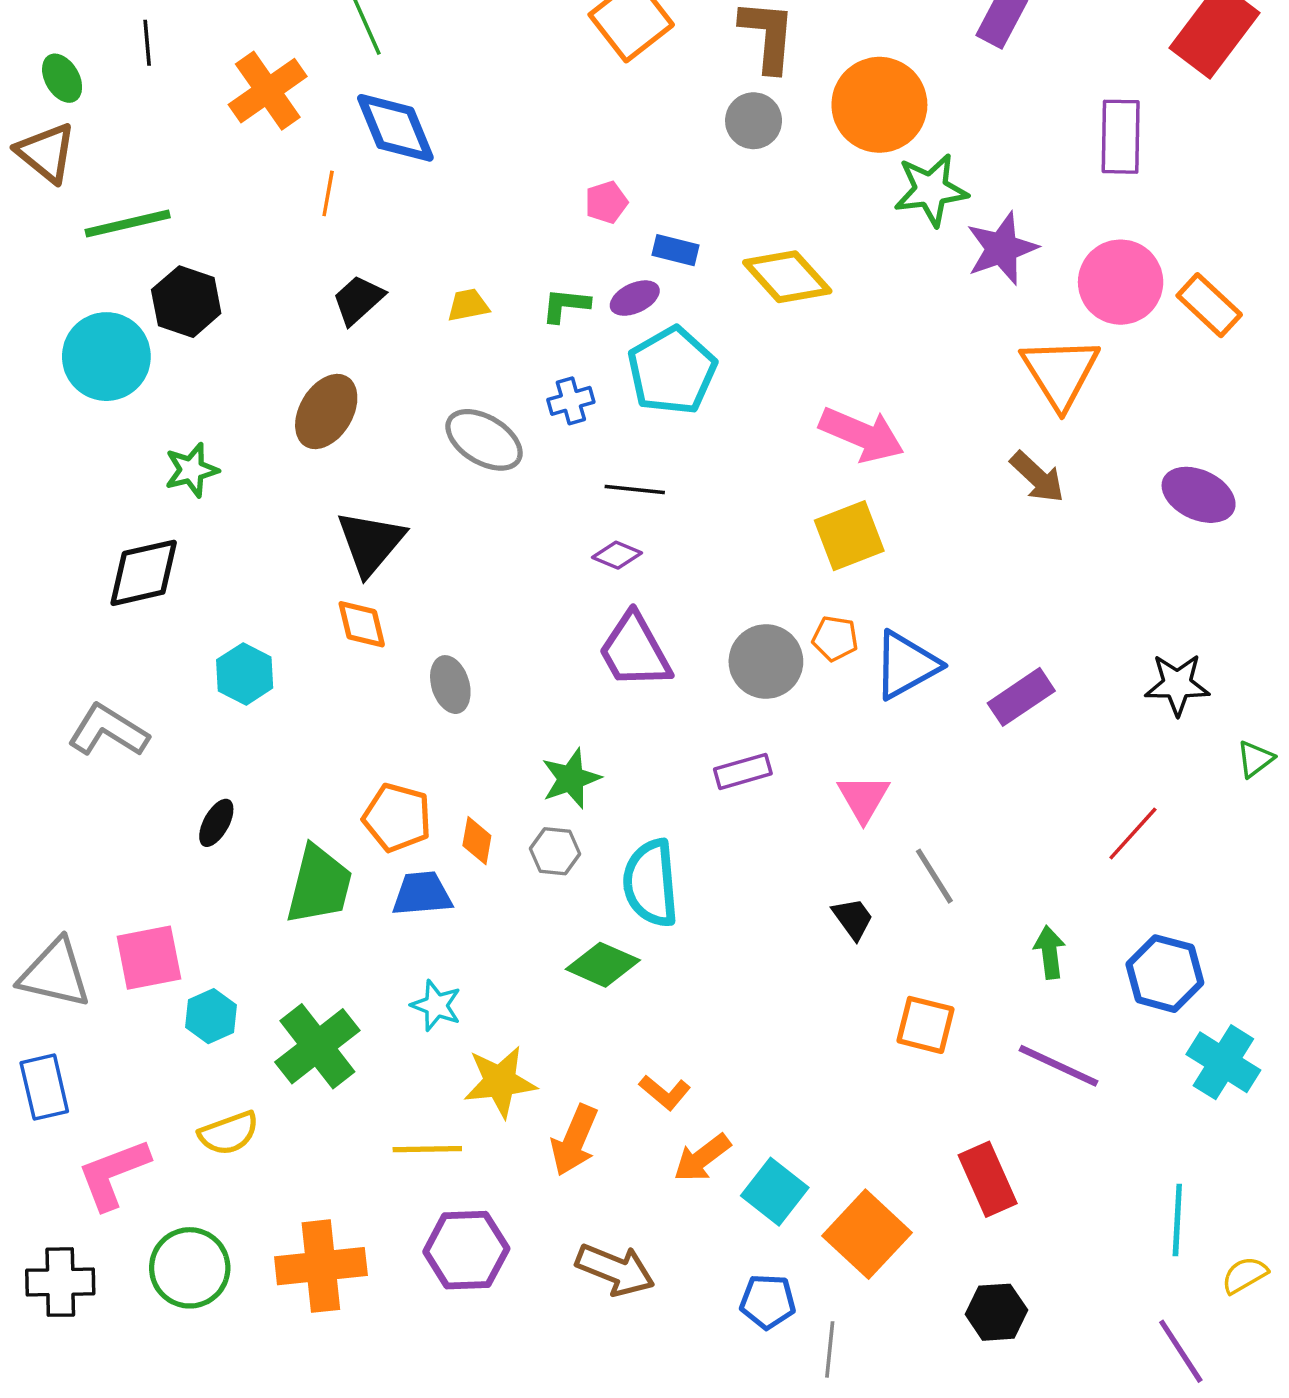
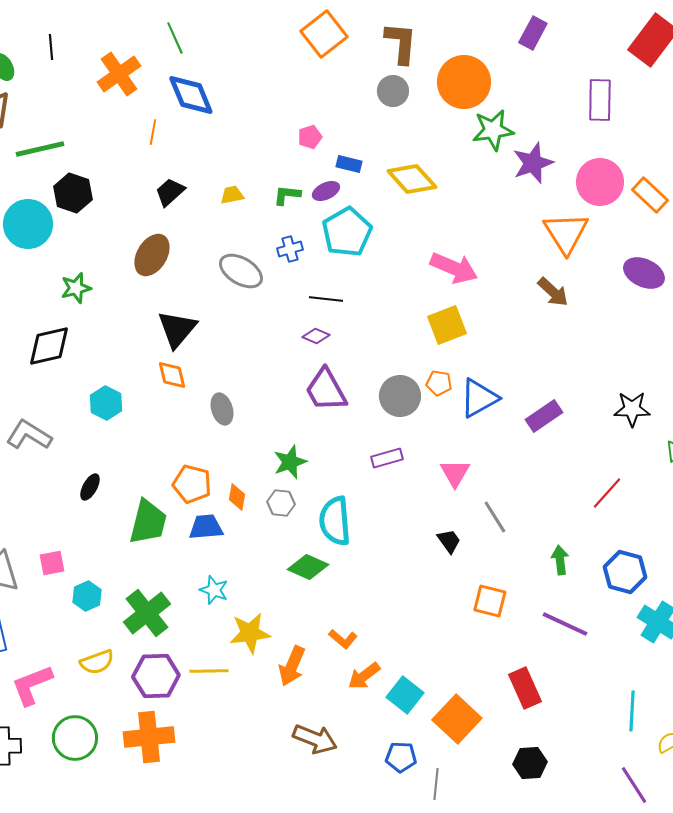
purple ellipse: (1199, 495) -> (644, 273), moved
pink square: (149, 958) -> (52, 563), size x0.7
purple hexagon: (466, 1250) -> (156, 676), moved

